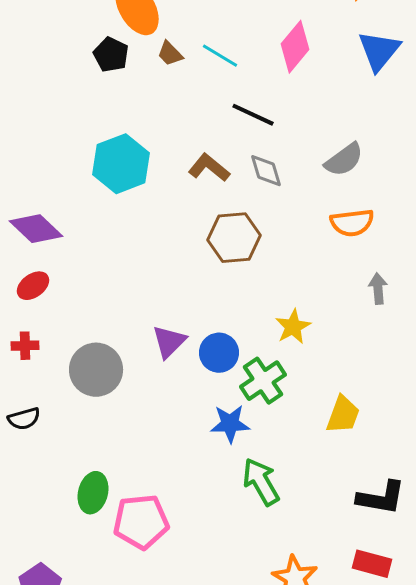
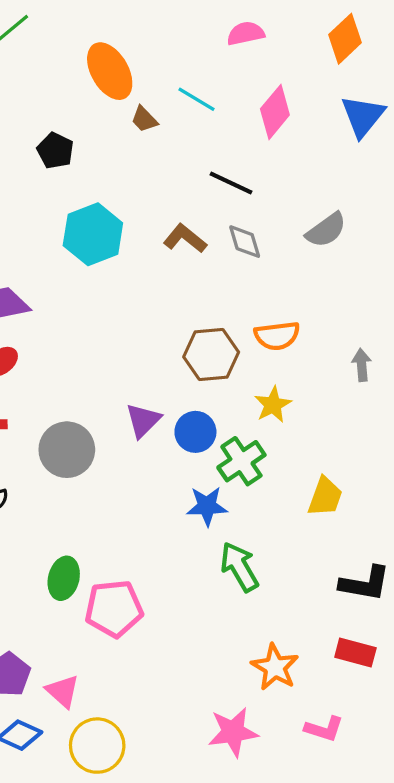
black pentagon: (111, 55) -> (55, 151), moved
cyan line: (220, 56) -> (196, 99), moved
orange semicircle: (352, 223) -> (277, 336), moved
brown hexagon: (234, 238) -> (211, 354), moved

